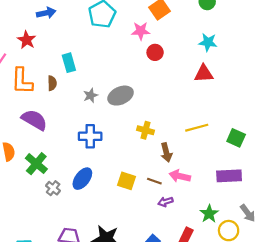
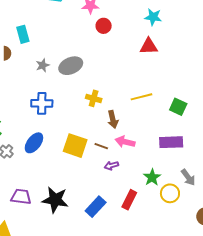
yellow square: (126, 181) -> (75, 146), size x1.4

